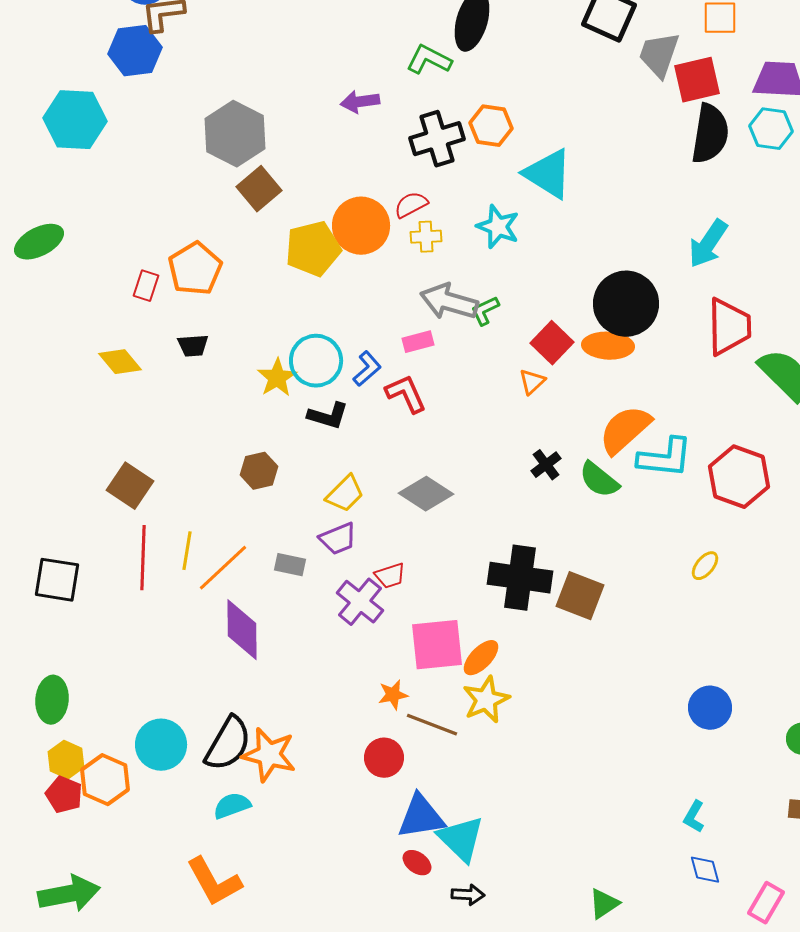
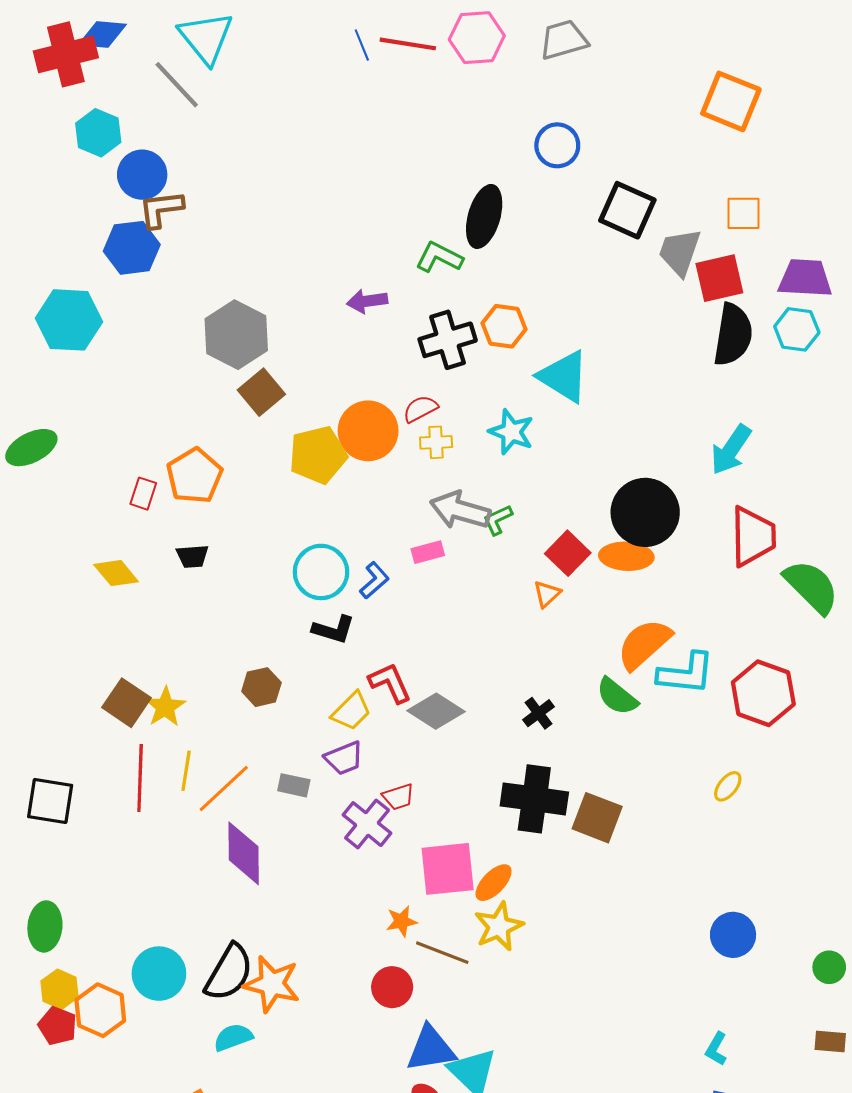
yellow star: (277, 378) -> (165, 707), moved
red L-shape: (406, 394) -> (390, 683), moved
black cross: (546, 465) -> (539, 713), moved

